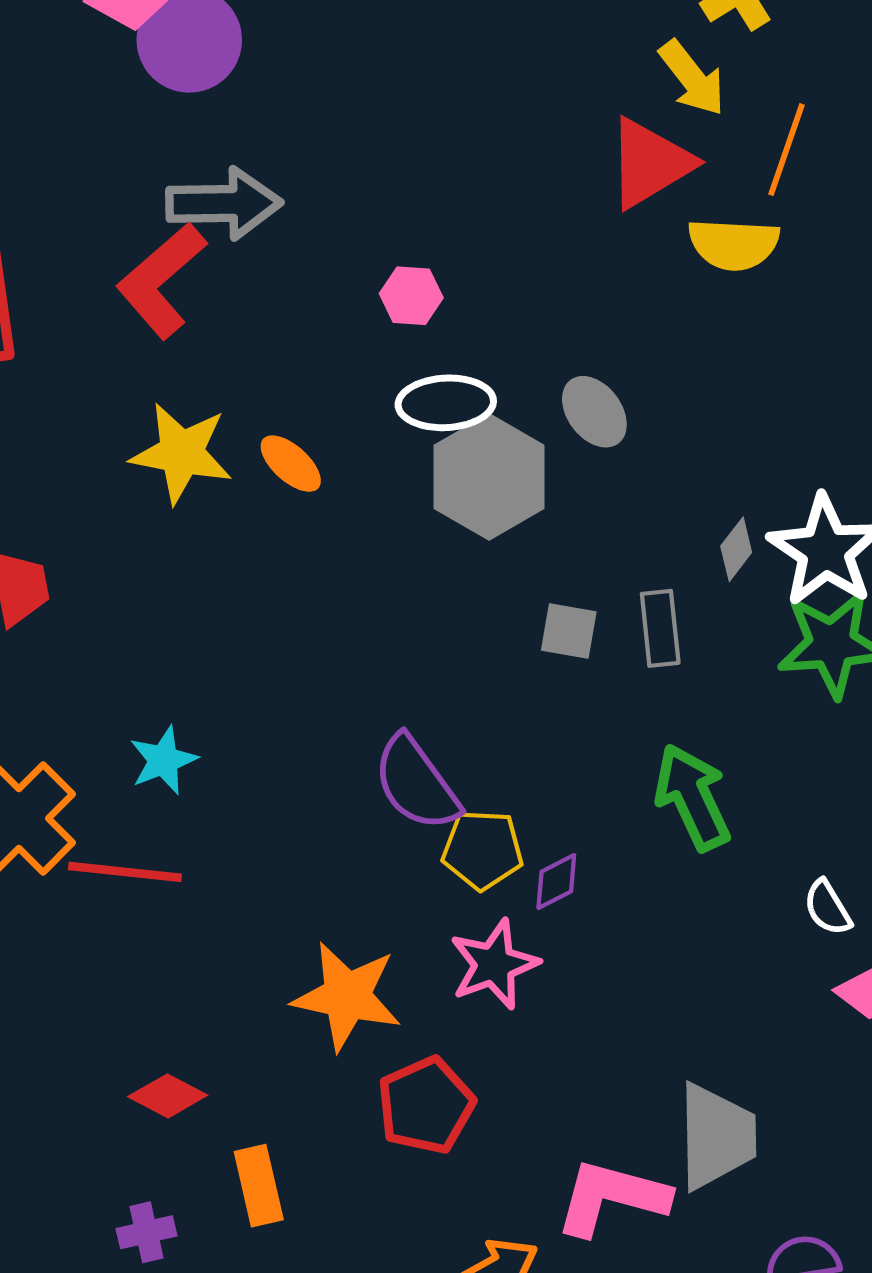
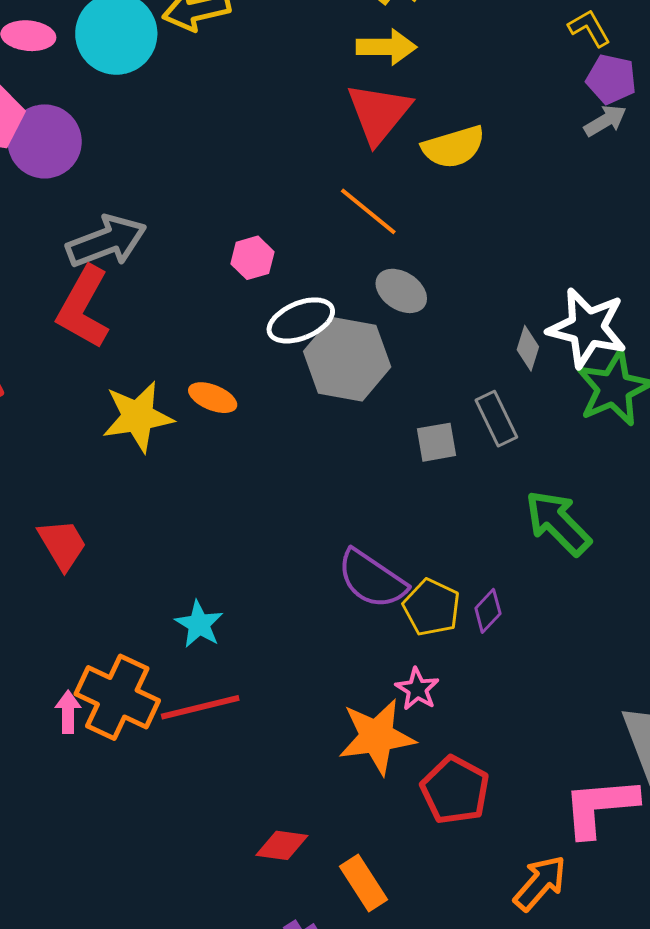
yellow arrow: (692, 78) -> (386, 47), turned -32
orange line: (786, 150) -> (368, 211), moved, turned -50
yellow pentagon: (483, 850) -> (432, 607), turned -30
pink star: (494, 964) -> (417, 689), moved, size x0.7

